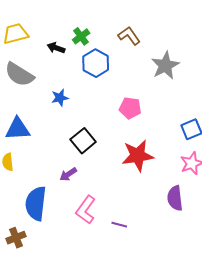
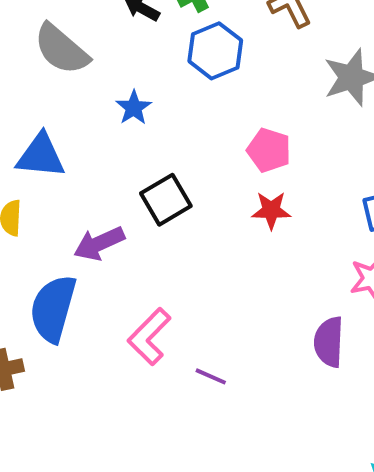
blue star: (60, 98) -> (134, 108), turned -30
red star: (138, 156) -> (271, 210), moved, size x0.6
purple arrow: (68, 174) -> (99, 243), moved, size x1.4

